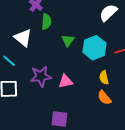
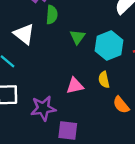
purple star: (41, 76) -> (43, 108), moved
yellow semicircle: (104, 78) -> (104, 80), moved

